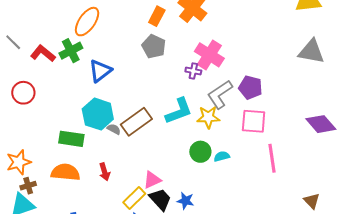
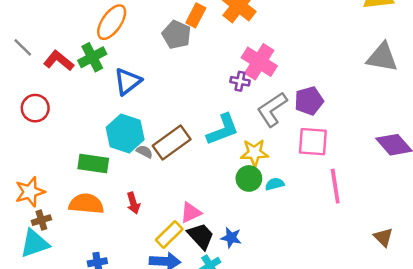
gray pentagon: (154, 46) -> (177, 35), moved
purple pentagon: (250, 87) -> (309, 101), turned -30
yellow star: (208, 117) -> (254, 153), moved

